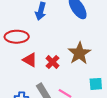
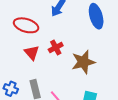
red cross: (52, 62) -> (56, 48), moved

